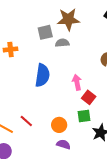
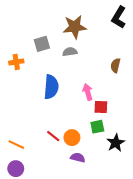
gray square: (45, 32) -> (42, 44), moved
red square: (89, 97) -> (101, 107), turned -32
red line: (26, 121) -> (53, 136), moved

